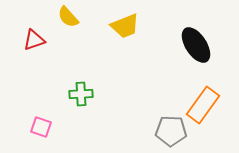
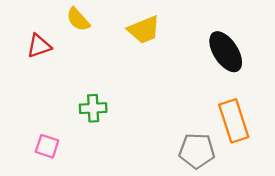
orange rectangle: (203, 105) -> (234, 121), turned -54

